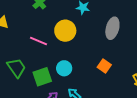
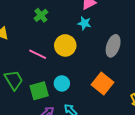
orange square: (104, 66) -> (103, 84), size x1.5

